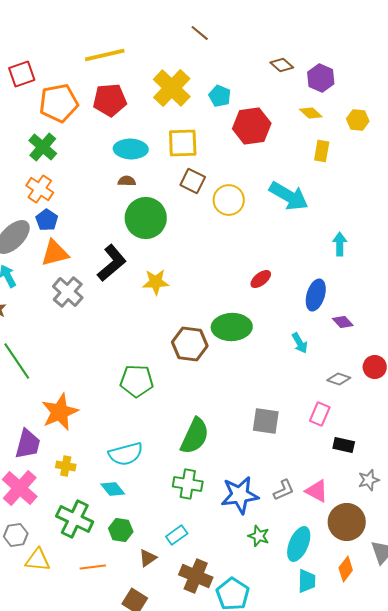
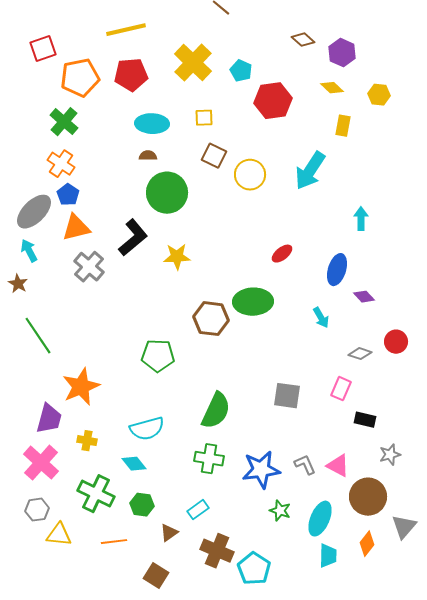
yellow square: (183, 143) -> (204, 118), size x0.6
cyan arrow: (289, 196) -> (310, 171), turned 93
gray L-shape: (284, 490) -> (305, 465), turned -90

